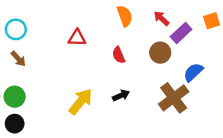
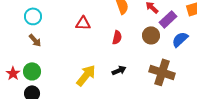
red semicircle: (119, 55) -> (117, 37), turned -144
blue semicircle: (193, 72) -> (180, 39), moved
brown cross: (174, 98) -> (162, 72), turned -35

